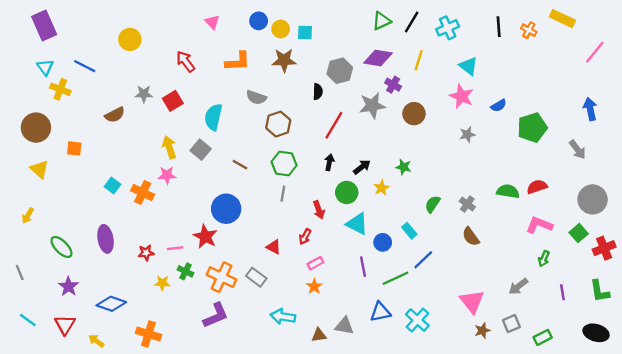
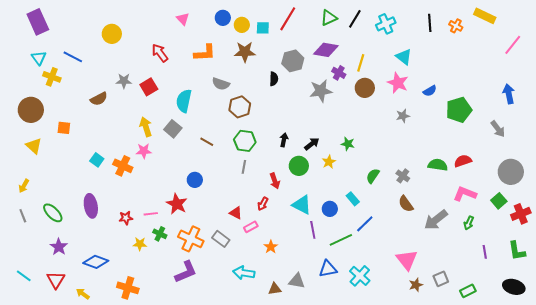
yellow line: (419, 60) -> (361, 63), moved
brown circle: (414, 114) -> (365, 88), moved
red line: (334, 125) -> (288, 19), moved
blue circle: (226, 209) -> (195, 180), size x0.6
cyan triangle: (357, 224) -> (302, 205), moved
pink rectangle: (315, 263) -> (251, 227), moved
gray line: (20, 273) -> (23, 216), moved
gray arrow: (518, 286) -> (436, 220), moved, size x1.4

